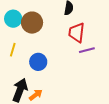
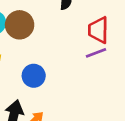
red trapezoid: (77, 33) -> (98, 30), moved

